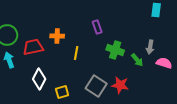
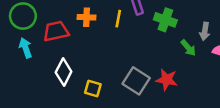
green cross: (115, 50) -> (165, 20), moved
yellow line: (76, 53) -> (118, 19), moved
yellow square: (62, 92) -> (93, 89), turned 32

